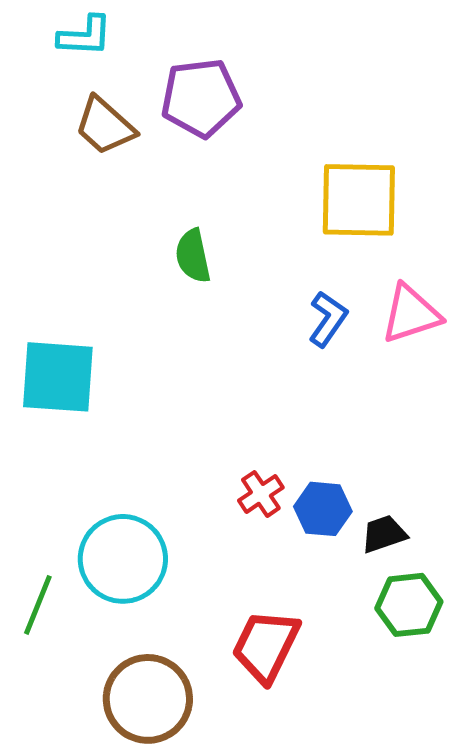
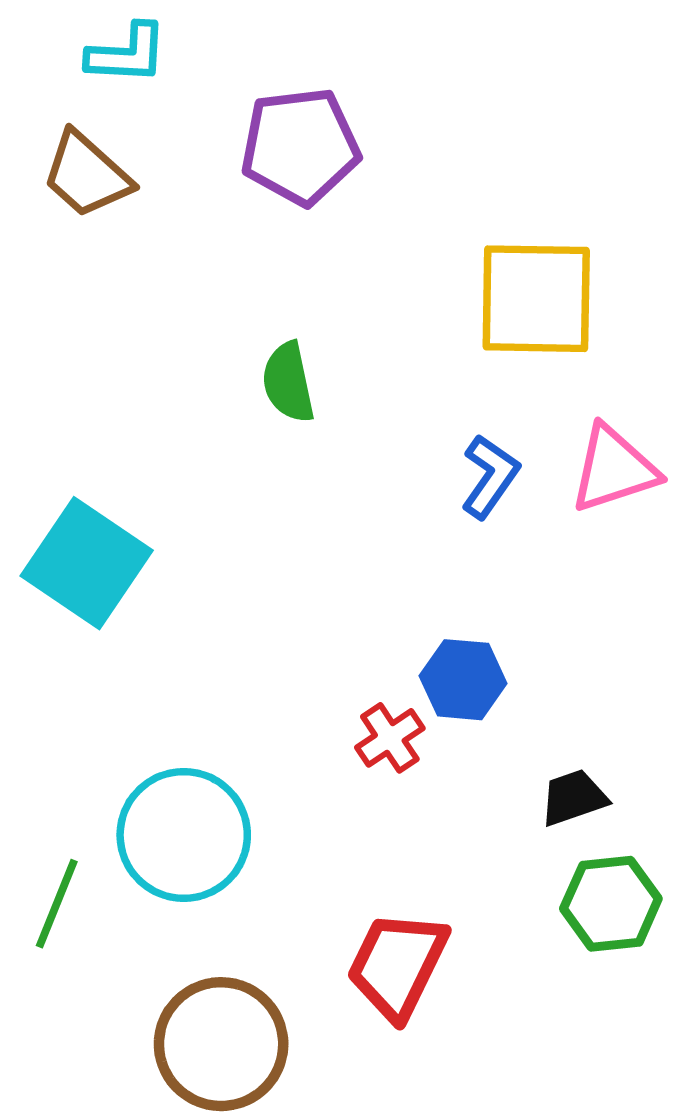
brown trapezoid: (105, 126) -> (87, 175), moved
cyan square: (58, 377) -> (87, 563), turned 30
blue hexagon: (323, 509) -> (463, 680), moved

